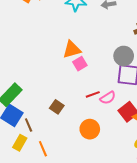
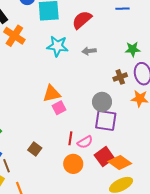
red line: (93, 94) -> (70, 138), turned -64
orange circle: (90, 129) -> (73, 164), moved

